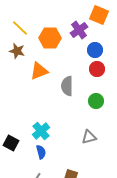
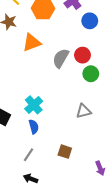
red circle: (97, 69) -> (82, 55), moved
gray semicircle: (67, 86) -> (61, 58), turned 30

